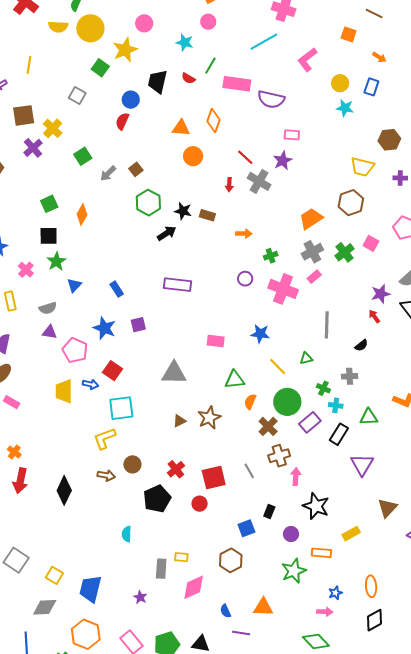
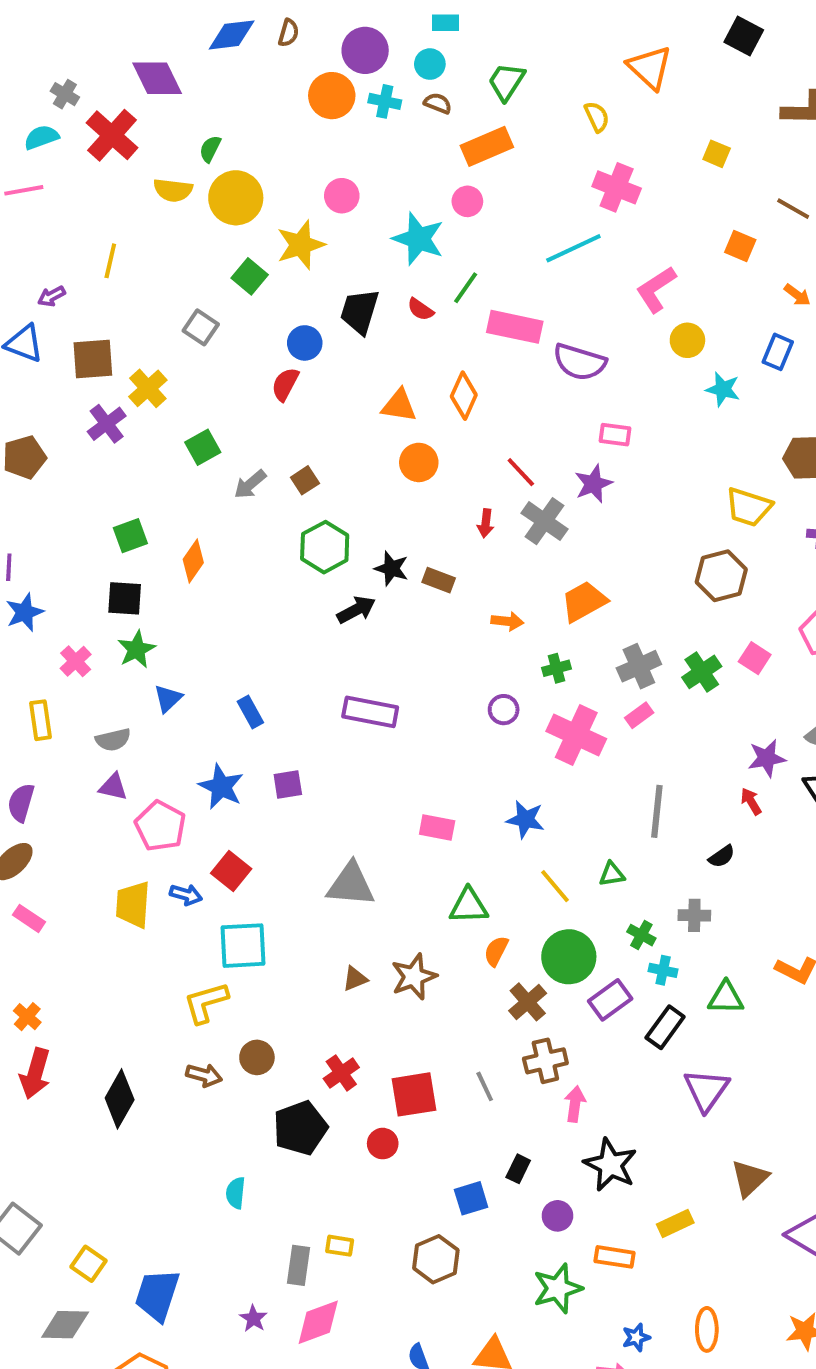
cyan star: (185, 42) -> (418, 239), size x1.5
yellow circle: (340, 83) -> (687, 340), moved
orange trapezoid: (311, 219) -> (584, 602), moved
pink diamond: (194, 587) -> (318, 1322), moved

